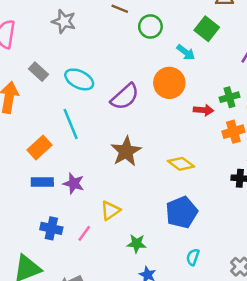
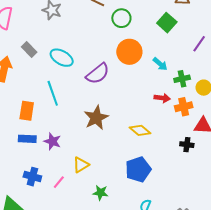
cyan arrow: (186, 52) -> (160, 64), moved
orange circle: (169, 83) -> (129, 52), moved
red arrow: (204, 110) -> (162, 98), moved
orange rectangle: (40, 147) -> (27, 111), turned -42

